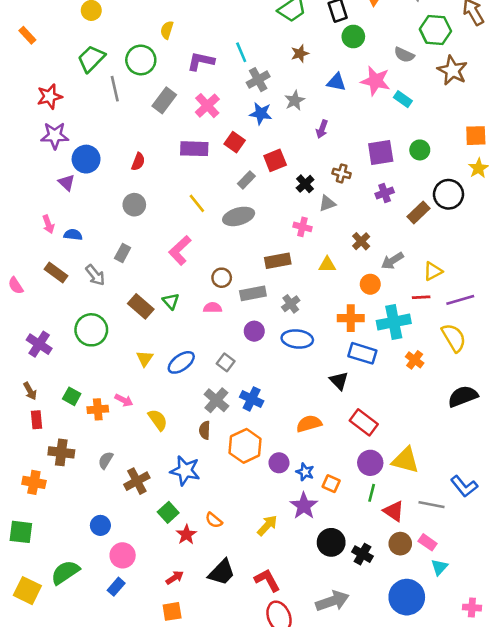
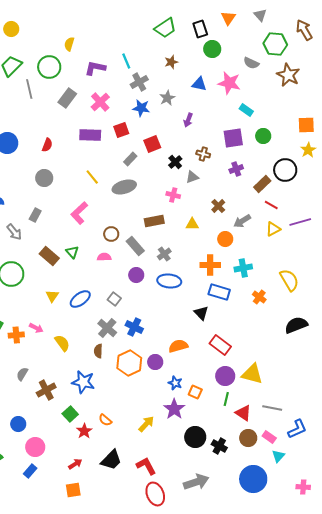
cyan rectangle: (403, 99) -> (246, 110), moved
red square: (235, 142) -> (121, 130), turned 35
gray rectangle: (253, 293) -> (135, 246), turned 60
red line: (421, 297) -> (271, 205), moved, turned 32
purple line: (460, 300) -> (300, 222), moved
cyan cross: (394, 322) -> (243, 268), size x0.7
purple circle: (279, 463) -> (155, 362), moved
blue L-shape: (464, 486) -> (297, 429), moved, turned -75

